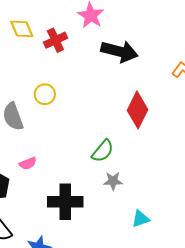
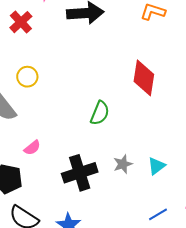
red diamond: (137, 110) -> (144, 78), moved
gray star: (113, 181) -> (123, 164), moved

